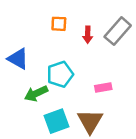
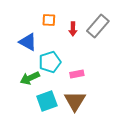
blue triangle: (18, 59) -> (28, 42), moved
pink rectangle: (103, 88) -> (77, 74), moved

